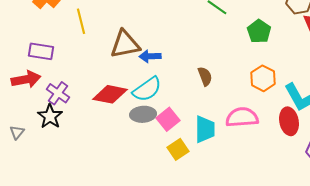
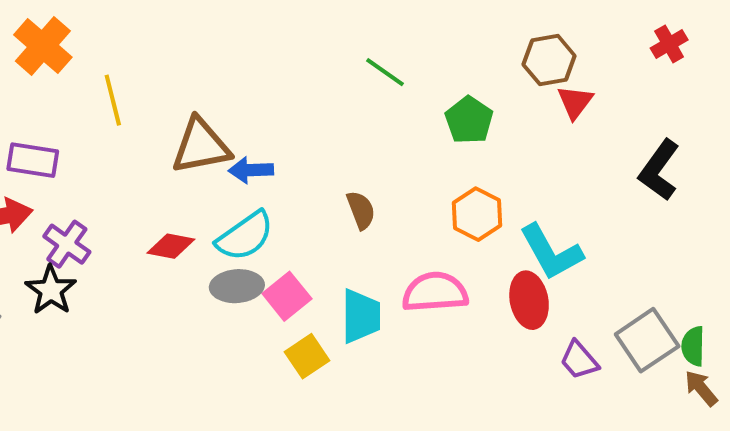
red diamond: (110, 94) -> (171, 246), size x0.7

